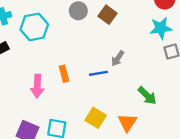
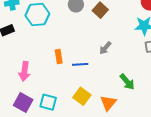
blue line: (98, 73) -> (80, 64), moved
pink arrow: (37, 86) -> (24, 71), moved

